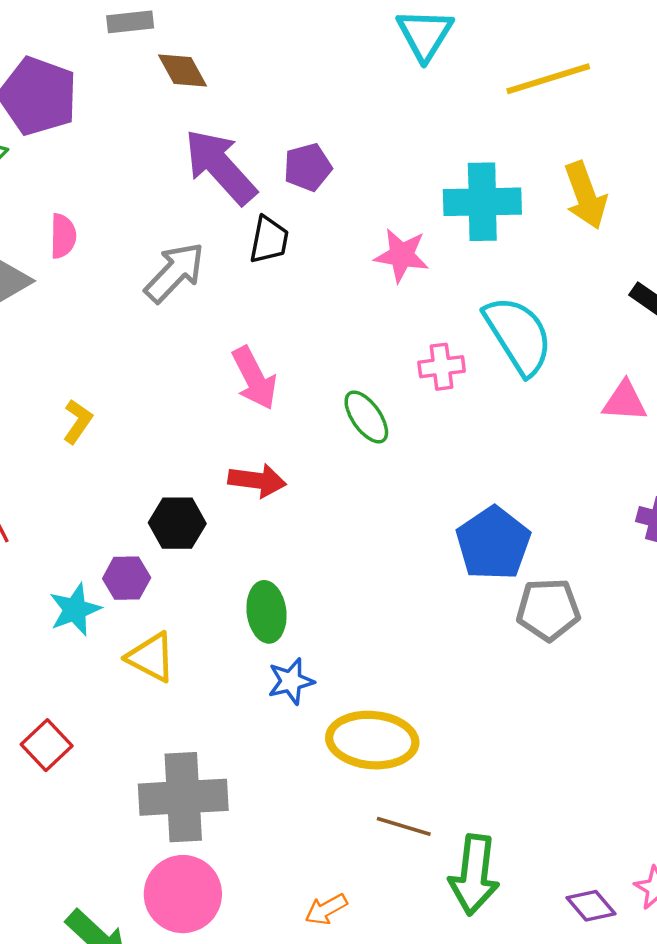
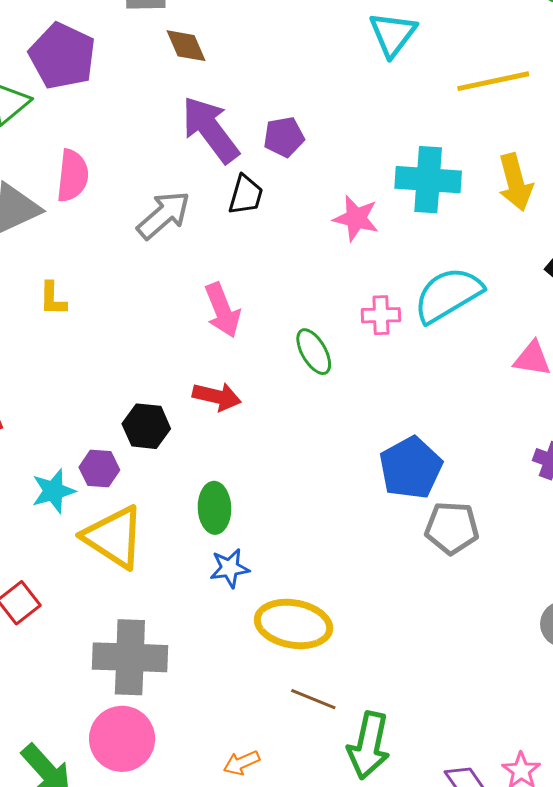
pink semicircle: (63, 236) -> (73, 176), size x1.4
cyan semicircle: (518, 335) -> (448, 295), turned -94
yellow L-shape: (78, 422) -> (53, 299), moved, turned 141
yellow triangle: (151, 657) -> (114, 537), size x1.5

